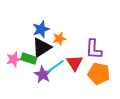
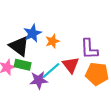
black triangle: (42, 47) -> (19, 46), moved, turned -45
purple star: (43, 75) -> (39, 80), turned -30

